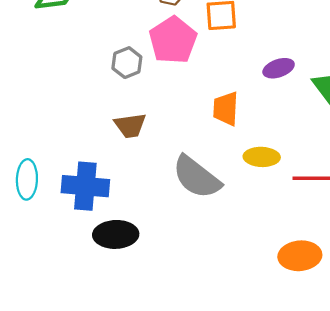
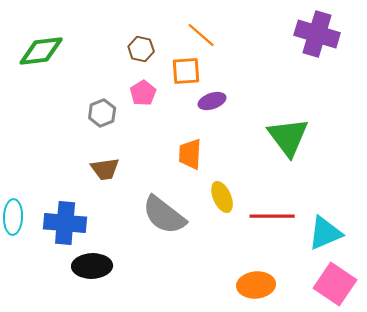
pink pentagon: (173, 40) -> (143, 93), size x0.6
purple ellipse: (279, 68) -> (212, 101), moved
yellow ellipse: (262, 157) -> (222, 197), turned 64

